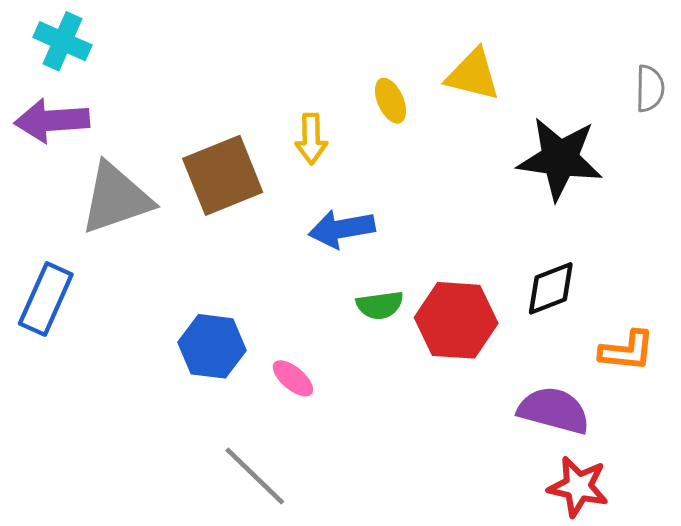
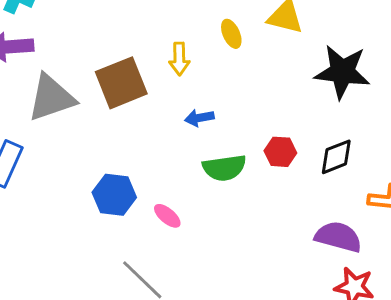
blue arrow: (342, 229) -> (199, 118), size x0.7
green semicircle: (380, 305) -> (224, 168), size x1.4
red hexagon: (456, 320) -> (280, 152), moved, size x0.6

